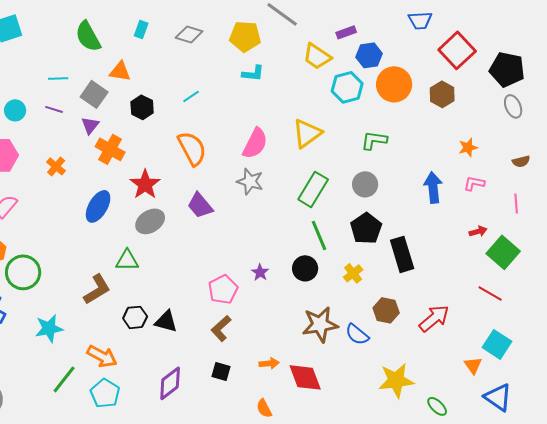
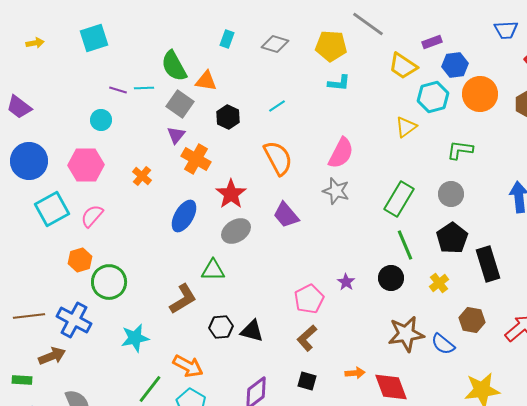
green semicircle: (88, 36) -> (174, 66), moved
purple line: (54, 109) -> (118, 90), moved
yellow triangle: (307, 133) -> (406, 127), moved, size x0.7

